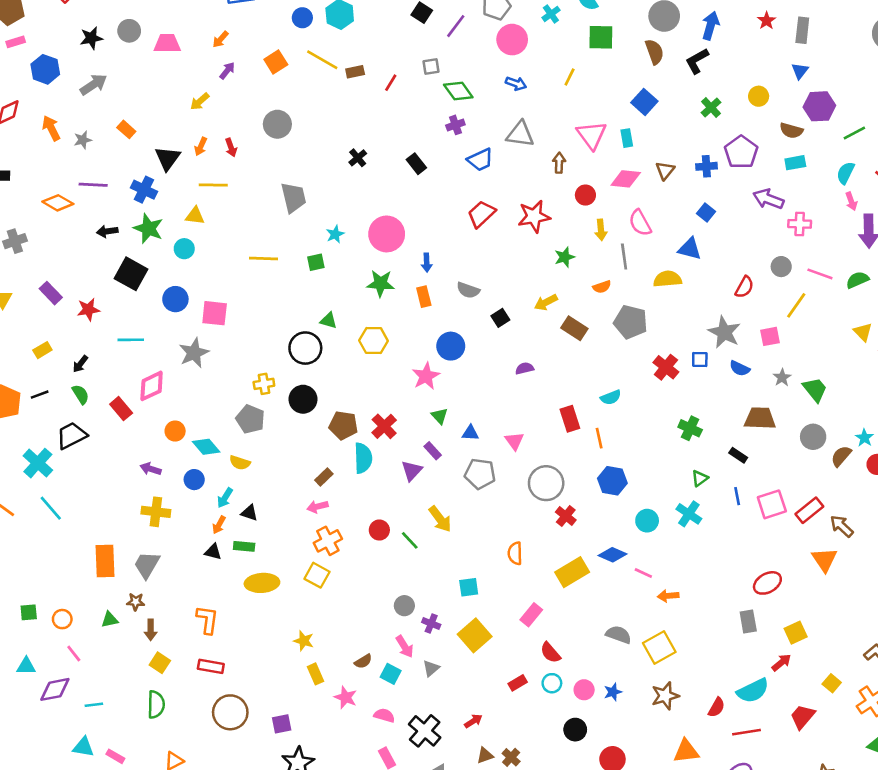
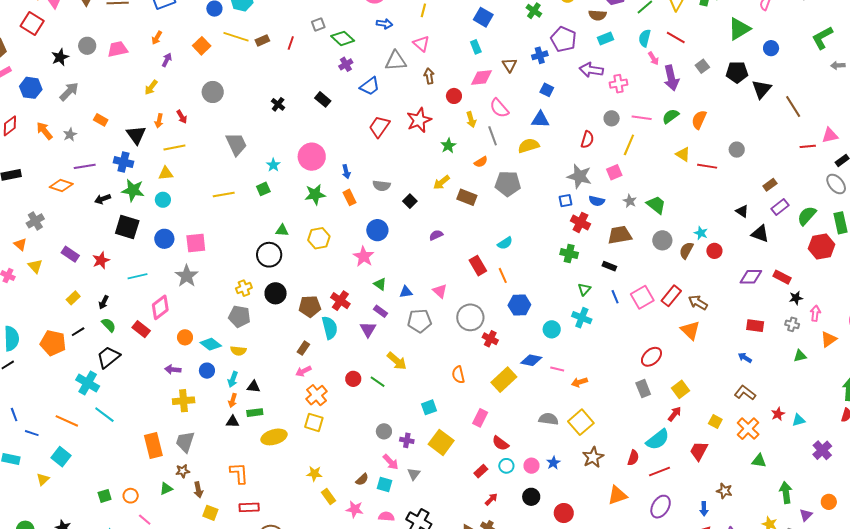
pink triangle: (591, 135) -> (421, 44), moved, size x0.7
red cross: (666, 367) -> (580, 222), moved
red arrow: (473, 721) -> (491, 499), moved

